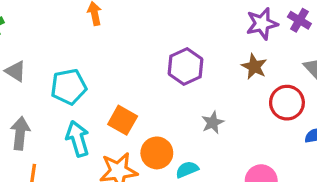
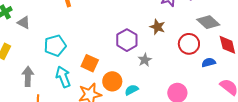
purple hexagon: (185, 67) -> (127, 40), moved
brown star: (254, 67) -> (157, 27), moved
gray triangle: (16, 71) -> (24, 23), moved

